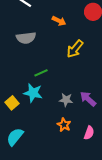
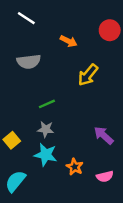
cyan star: (33, 93) -> (46, 155), moved
gray star: (66, 100) -> (46, 129), moved
pink semicircle: (89, 133) -> (105, 176), turned 56

